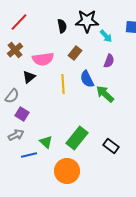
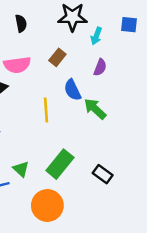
black semicircle: (62, 26) -> (21, 23), moved
cyan arrow: (106, 36) -> (96, 36), turned 64
yellow line: (63, 84) -> (46, 110), moved

